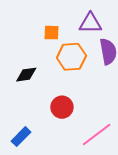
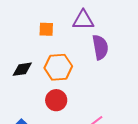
orange hexagon: (71, 57) -> (58, 67), moved

